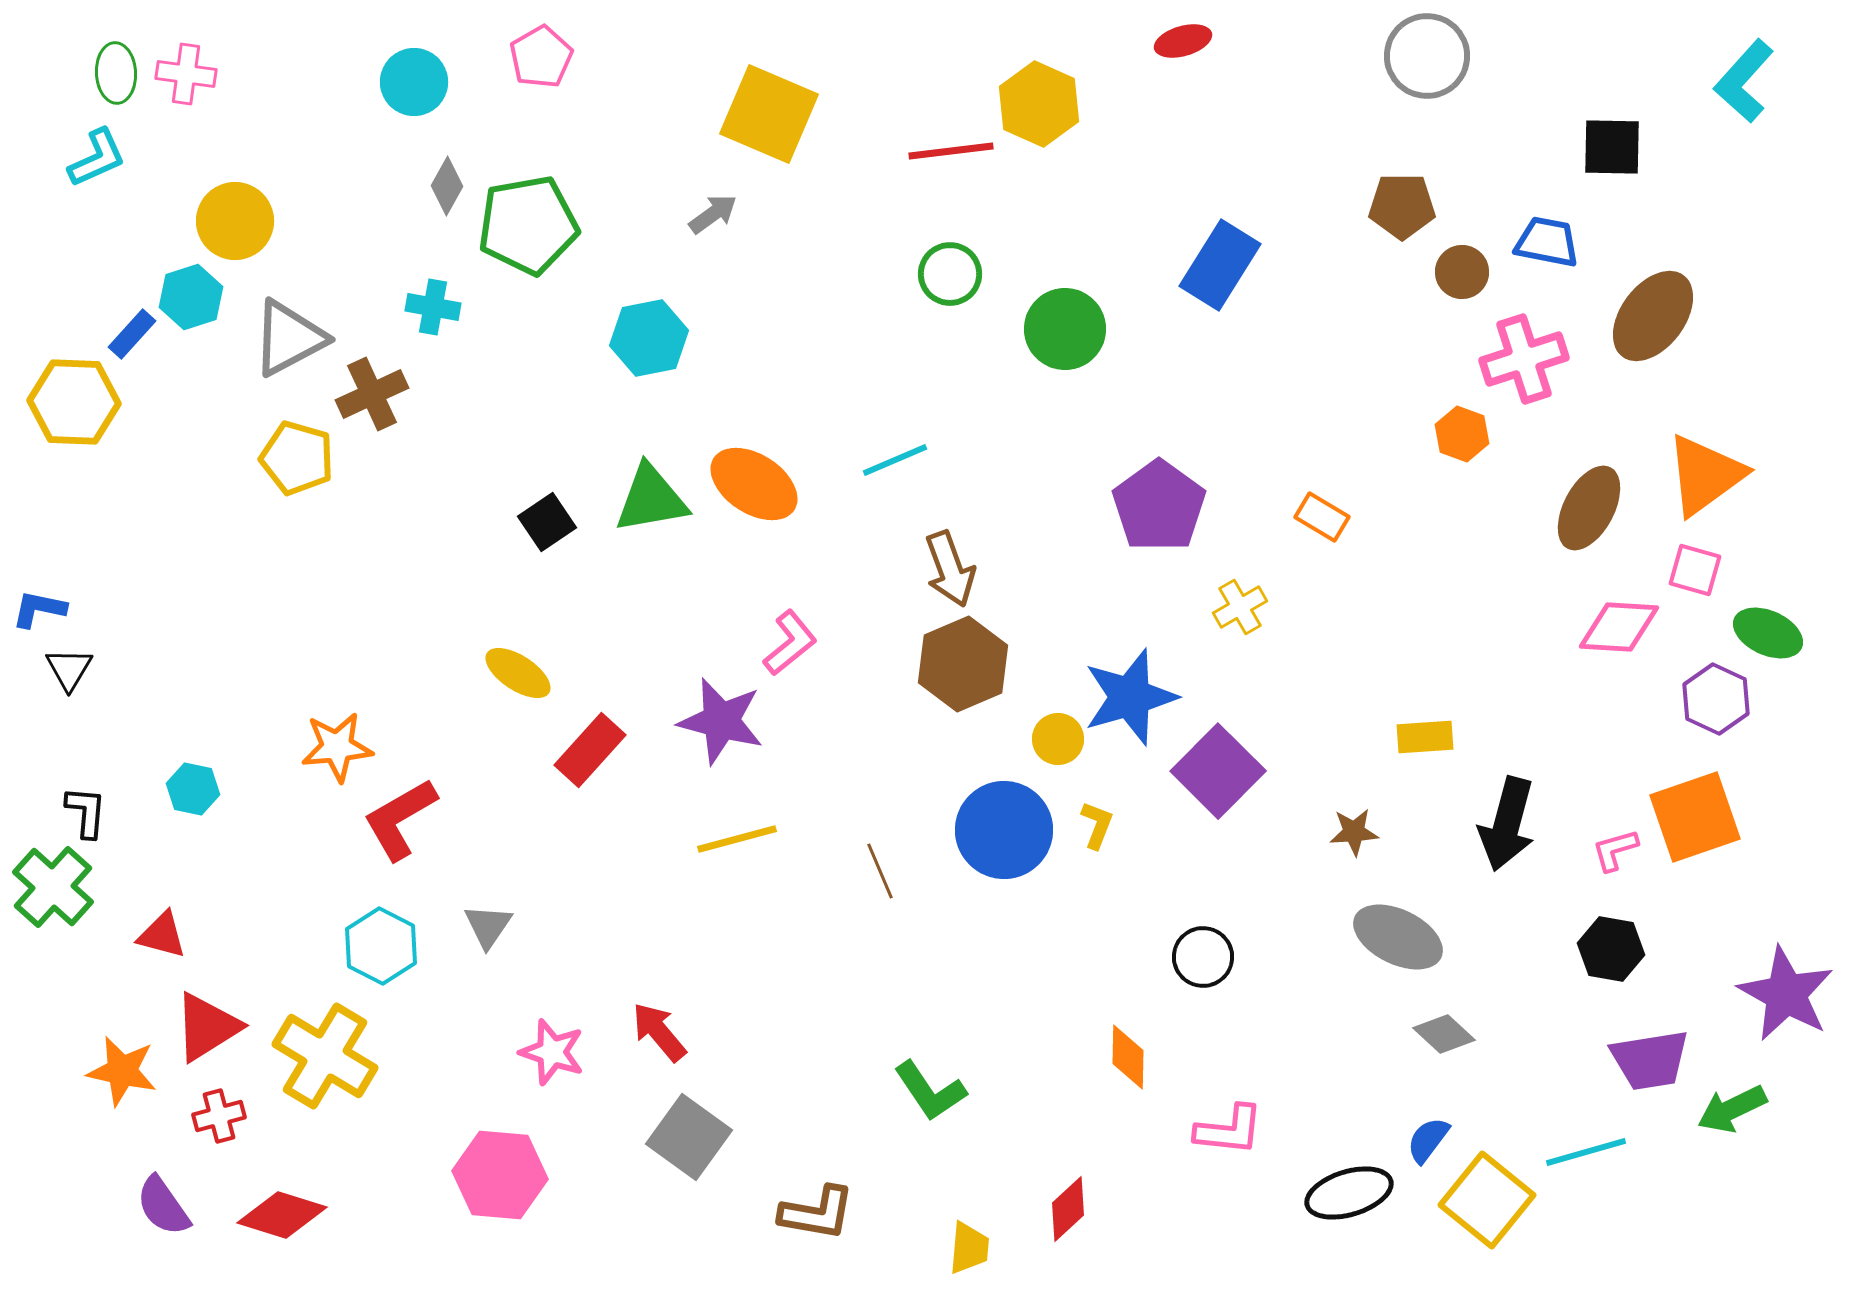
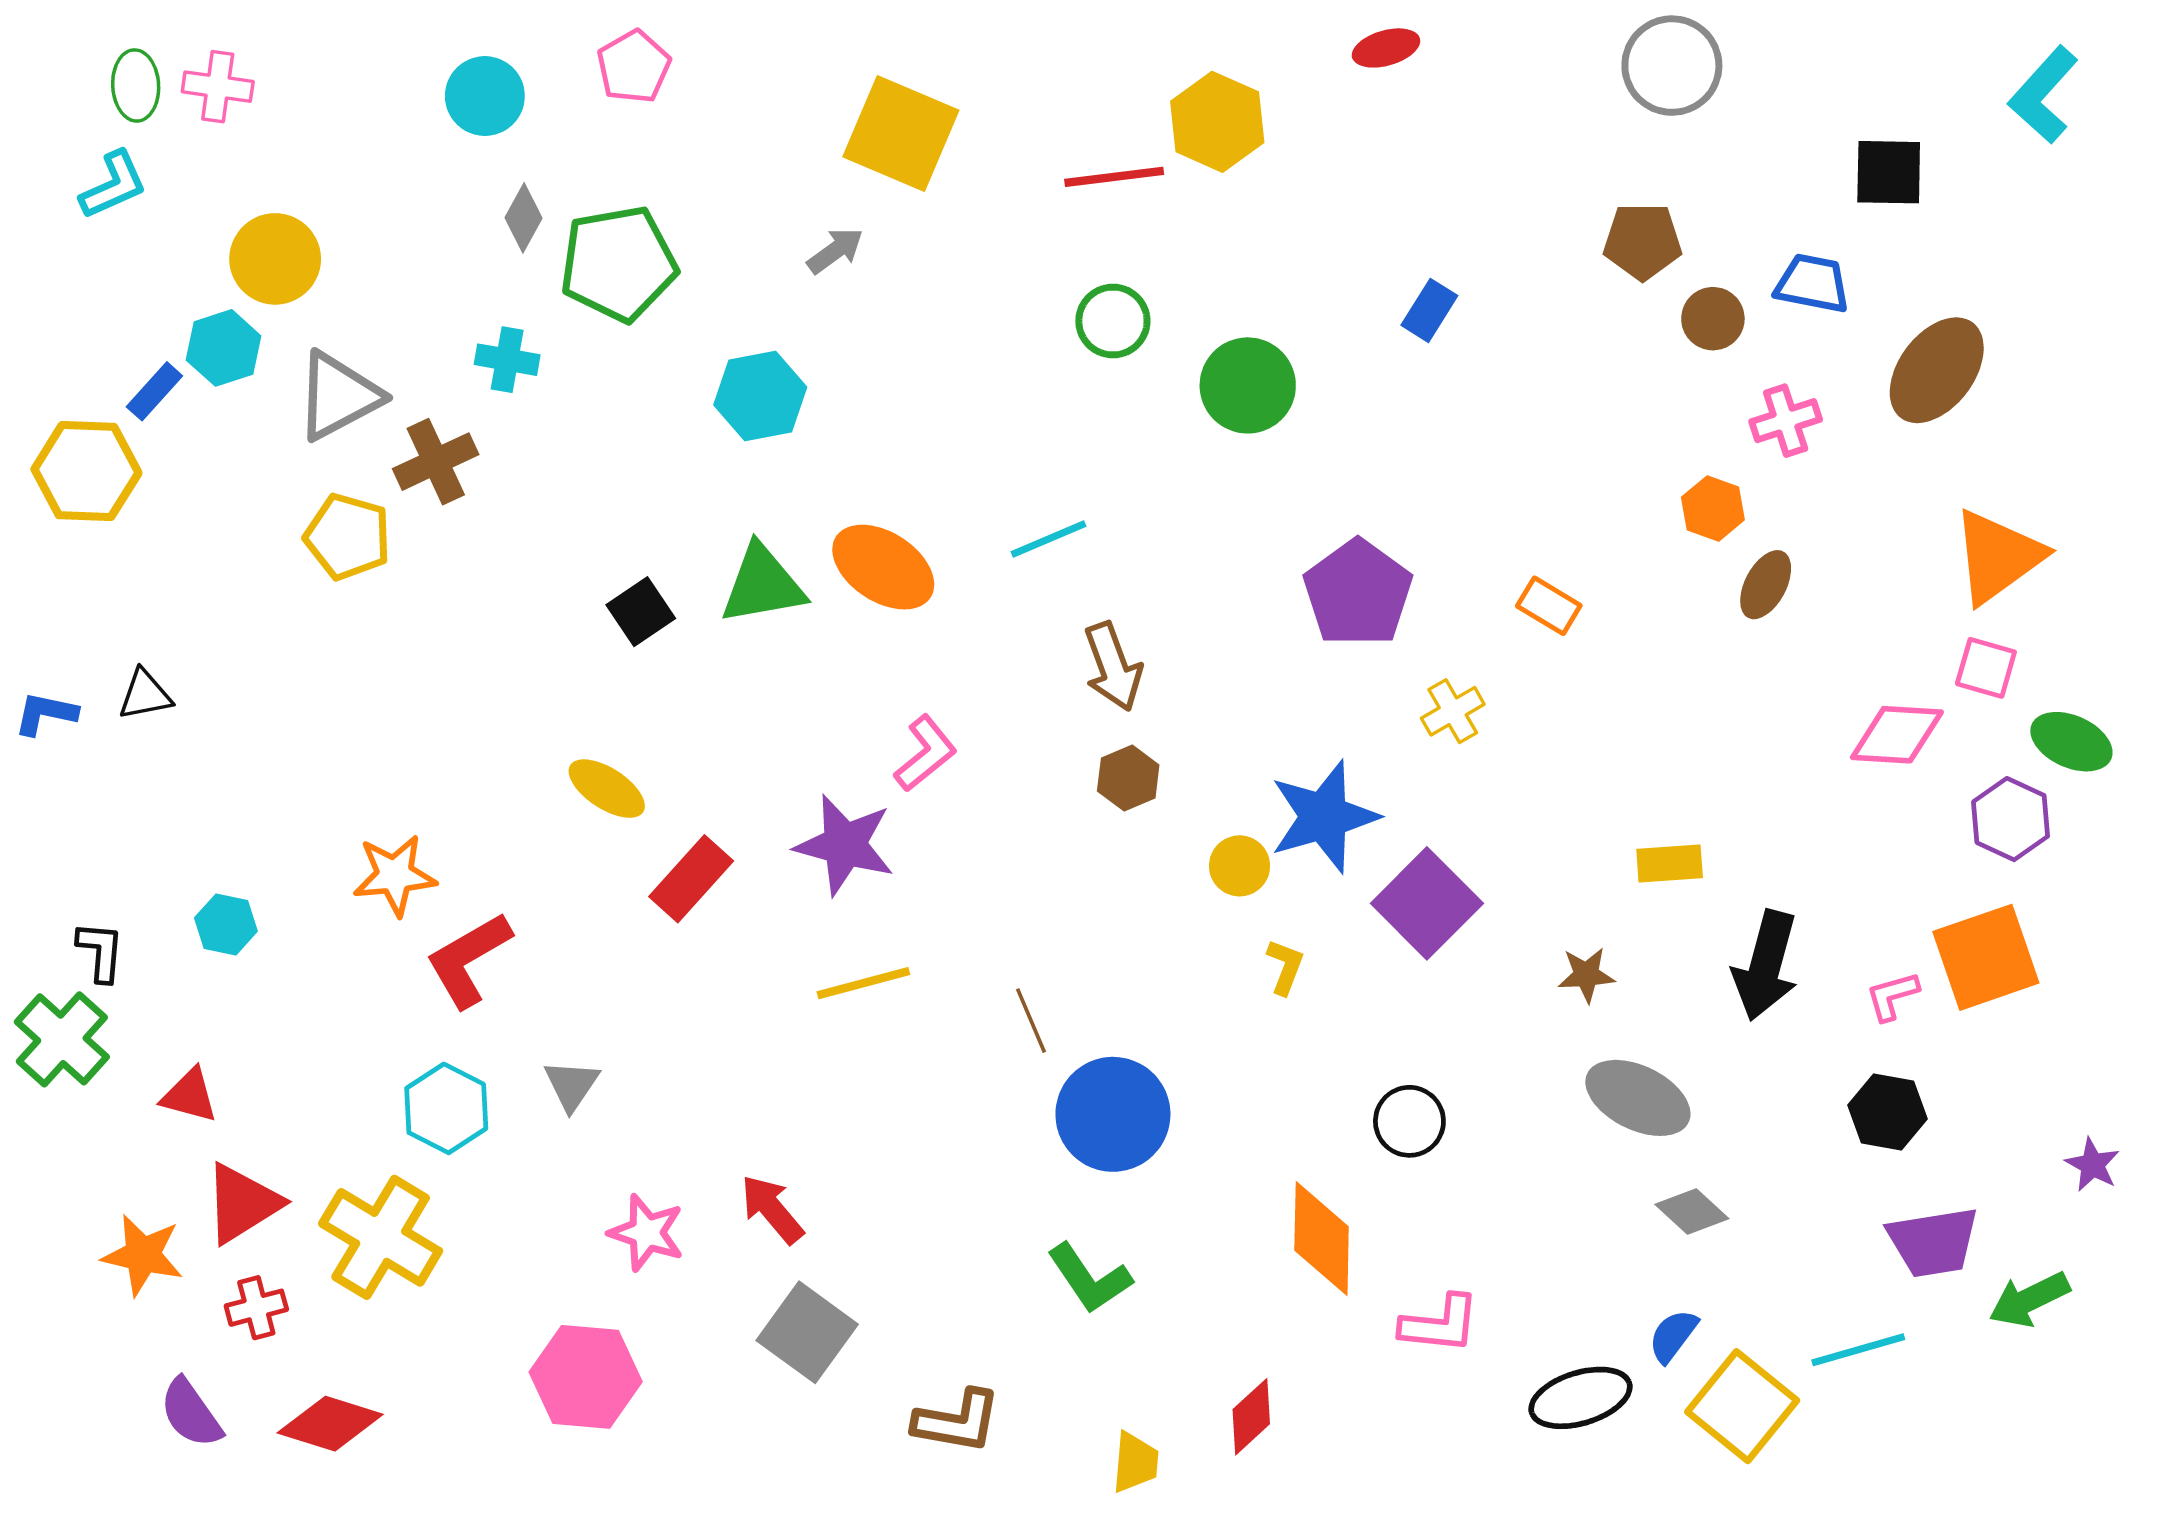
blue rectangle: (1220, 265) -> (1429, 310), size x0.6
pink cross: (1524, 359) -> (1786, 421), size x0.7
brown ellipse: (1589, 508) -> (1766, 585), moved, size x0.7
brown hexagon: (963, 664) -> (1128, 778), size x0.6
black triangle: (69, 669) -> (145, 695), moved, turned 48
blue circle: (1004, 830) -> (1113, 1114), moved
purple star: (1786, 994) -> (2093, 1165), size x0.5
orange diamond: (1128, 1057) -> (1322, 1239), size x1.5

